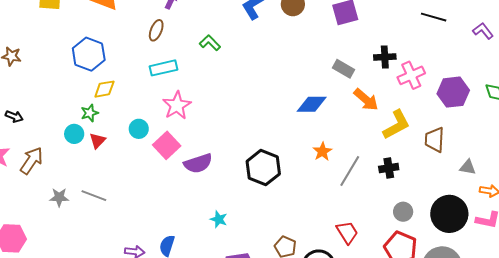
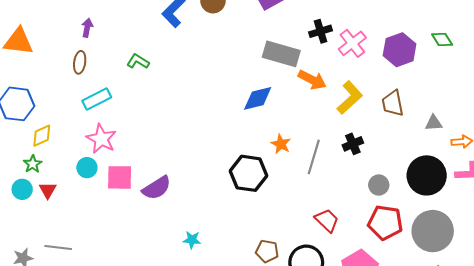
gray rectangle: (344, 69) -> (281, 54), size x1.6
pink star: (177, 105) -> (101, 139), moved
pink square: (167, 145) -> (120, 177), turned -32
black hexagon: (263, 168) -> (248, 173), moved

